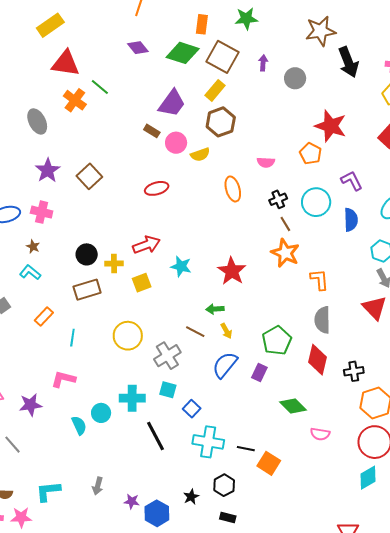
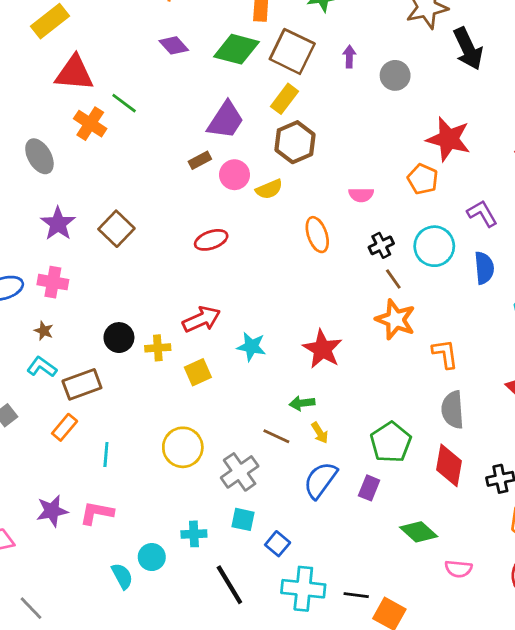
brown rectangle: (152, 131) -> (200, 160), turned -56
brown rectangle: (87, 290) -> (82, 384), moved
cyan cross: (132, 398) -> (194, 534), size x0.7
purple star: (30, 405) -> (52, 511), moved

